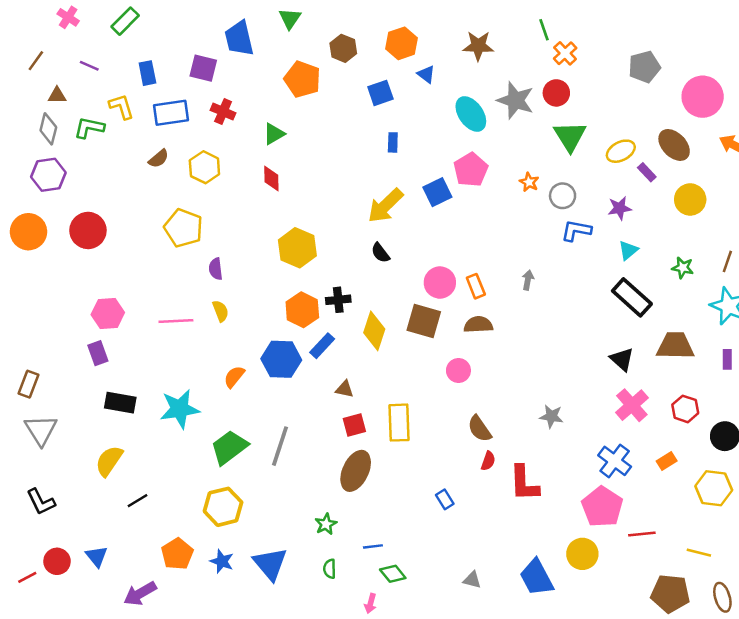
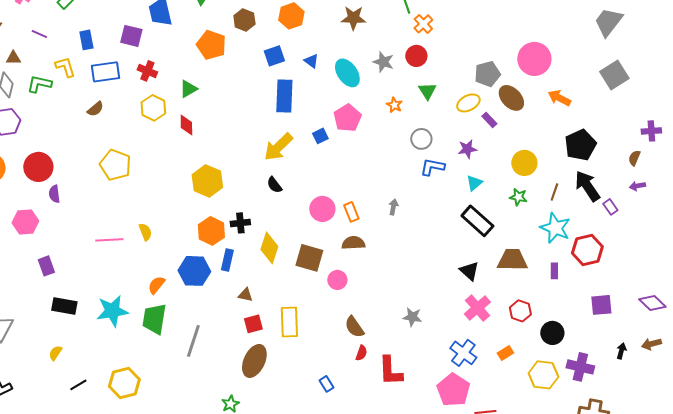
gray pentagon: (644, 67) -> (487, 74), moved
blue triangle: (426, 74) -> (311, 61), moved
gray star: (515, 100) -> (383, 62), size x0.7
green triangle: (570, 136) -> (427, 91), size x0.7
blue rectangle: (393, 142) -> (284, 96), size x2.0
yellow hexagon: (204, 167) -> (153, 108), moved
orange star: (529, 182) -> (394, 105), moved
blue square: (437, 192) -> (320, 136), size x0.7
yellow circle: (690, 199) -> (524, 163), moved
purple semicircle: (216, 269) -> (54, 194), moved
pink hexagon: (108, 313) -> (25, 222), moved
brown square: (424, 321) -> (309, 258), moved
blue rectangle: (322, 346) -> (227, 260), turned -30
green trapezoid: (229, 447) -> (154, 319), moved, turned -44
yellow semicircle: (109, 461) -> (55, 353), size x0.6
yellow hexagon: (223, 507) -> (124, 383), moved

